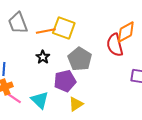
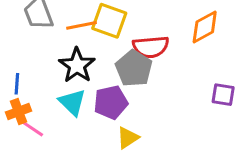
red semicircle: (115, 45) -> (151, 47), moved, turned -80
black star: (43, 57) -> (77, 65), size x1.6
cyan triangle: (40, 100) -> (72, 102), moved

